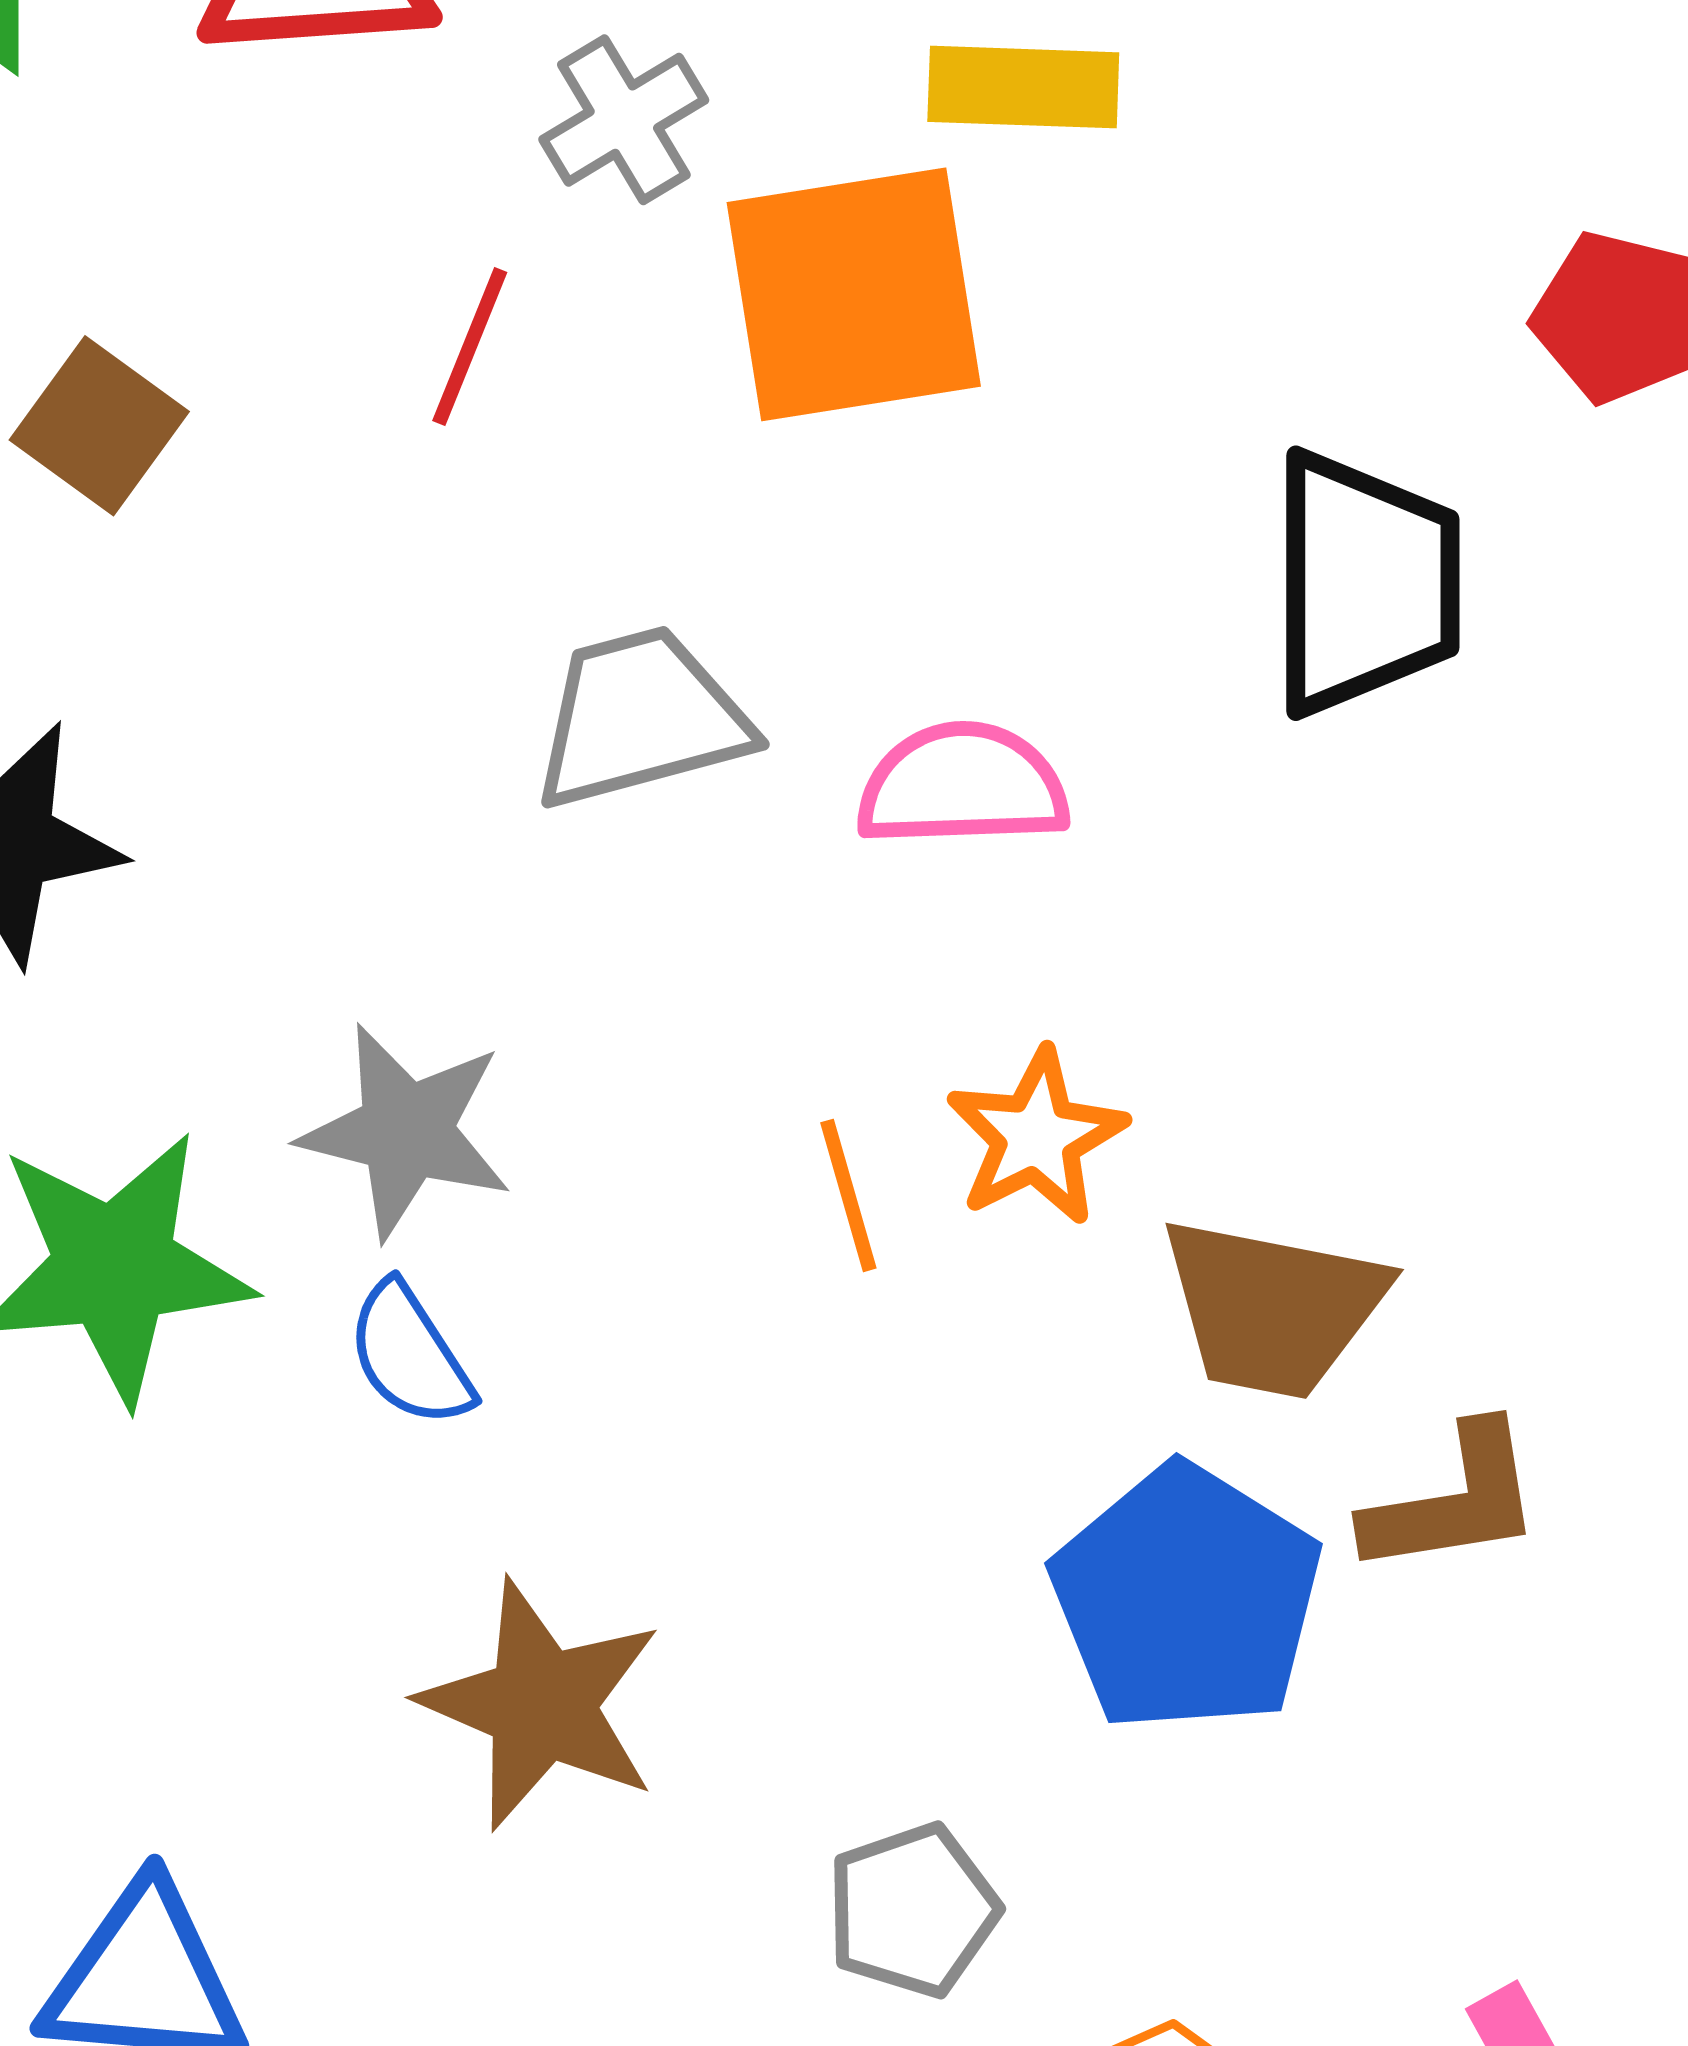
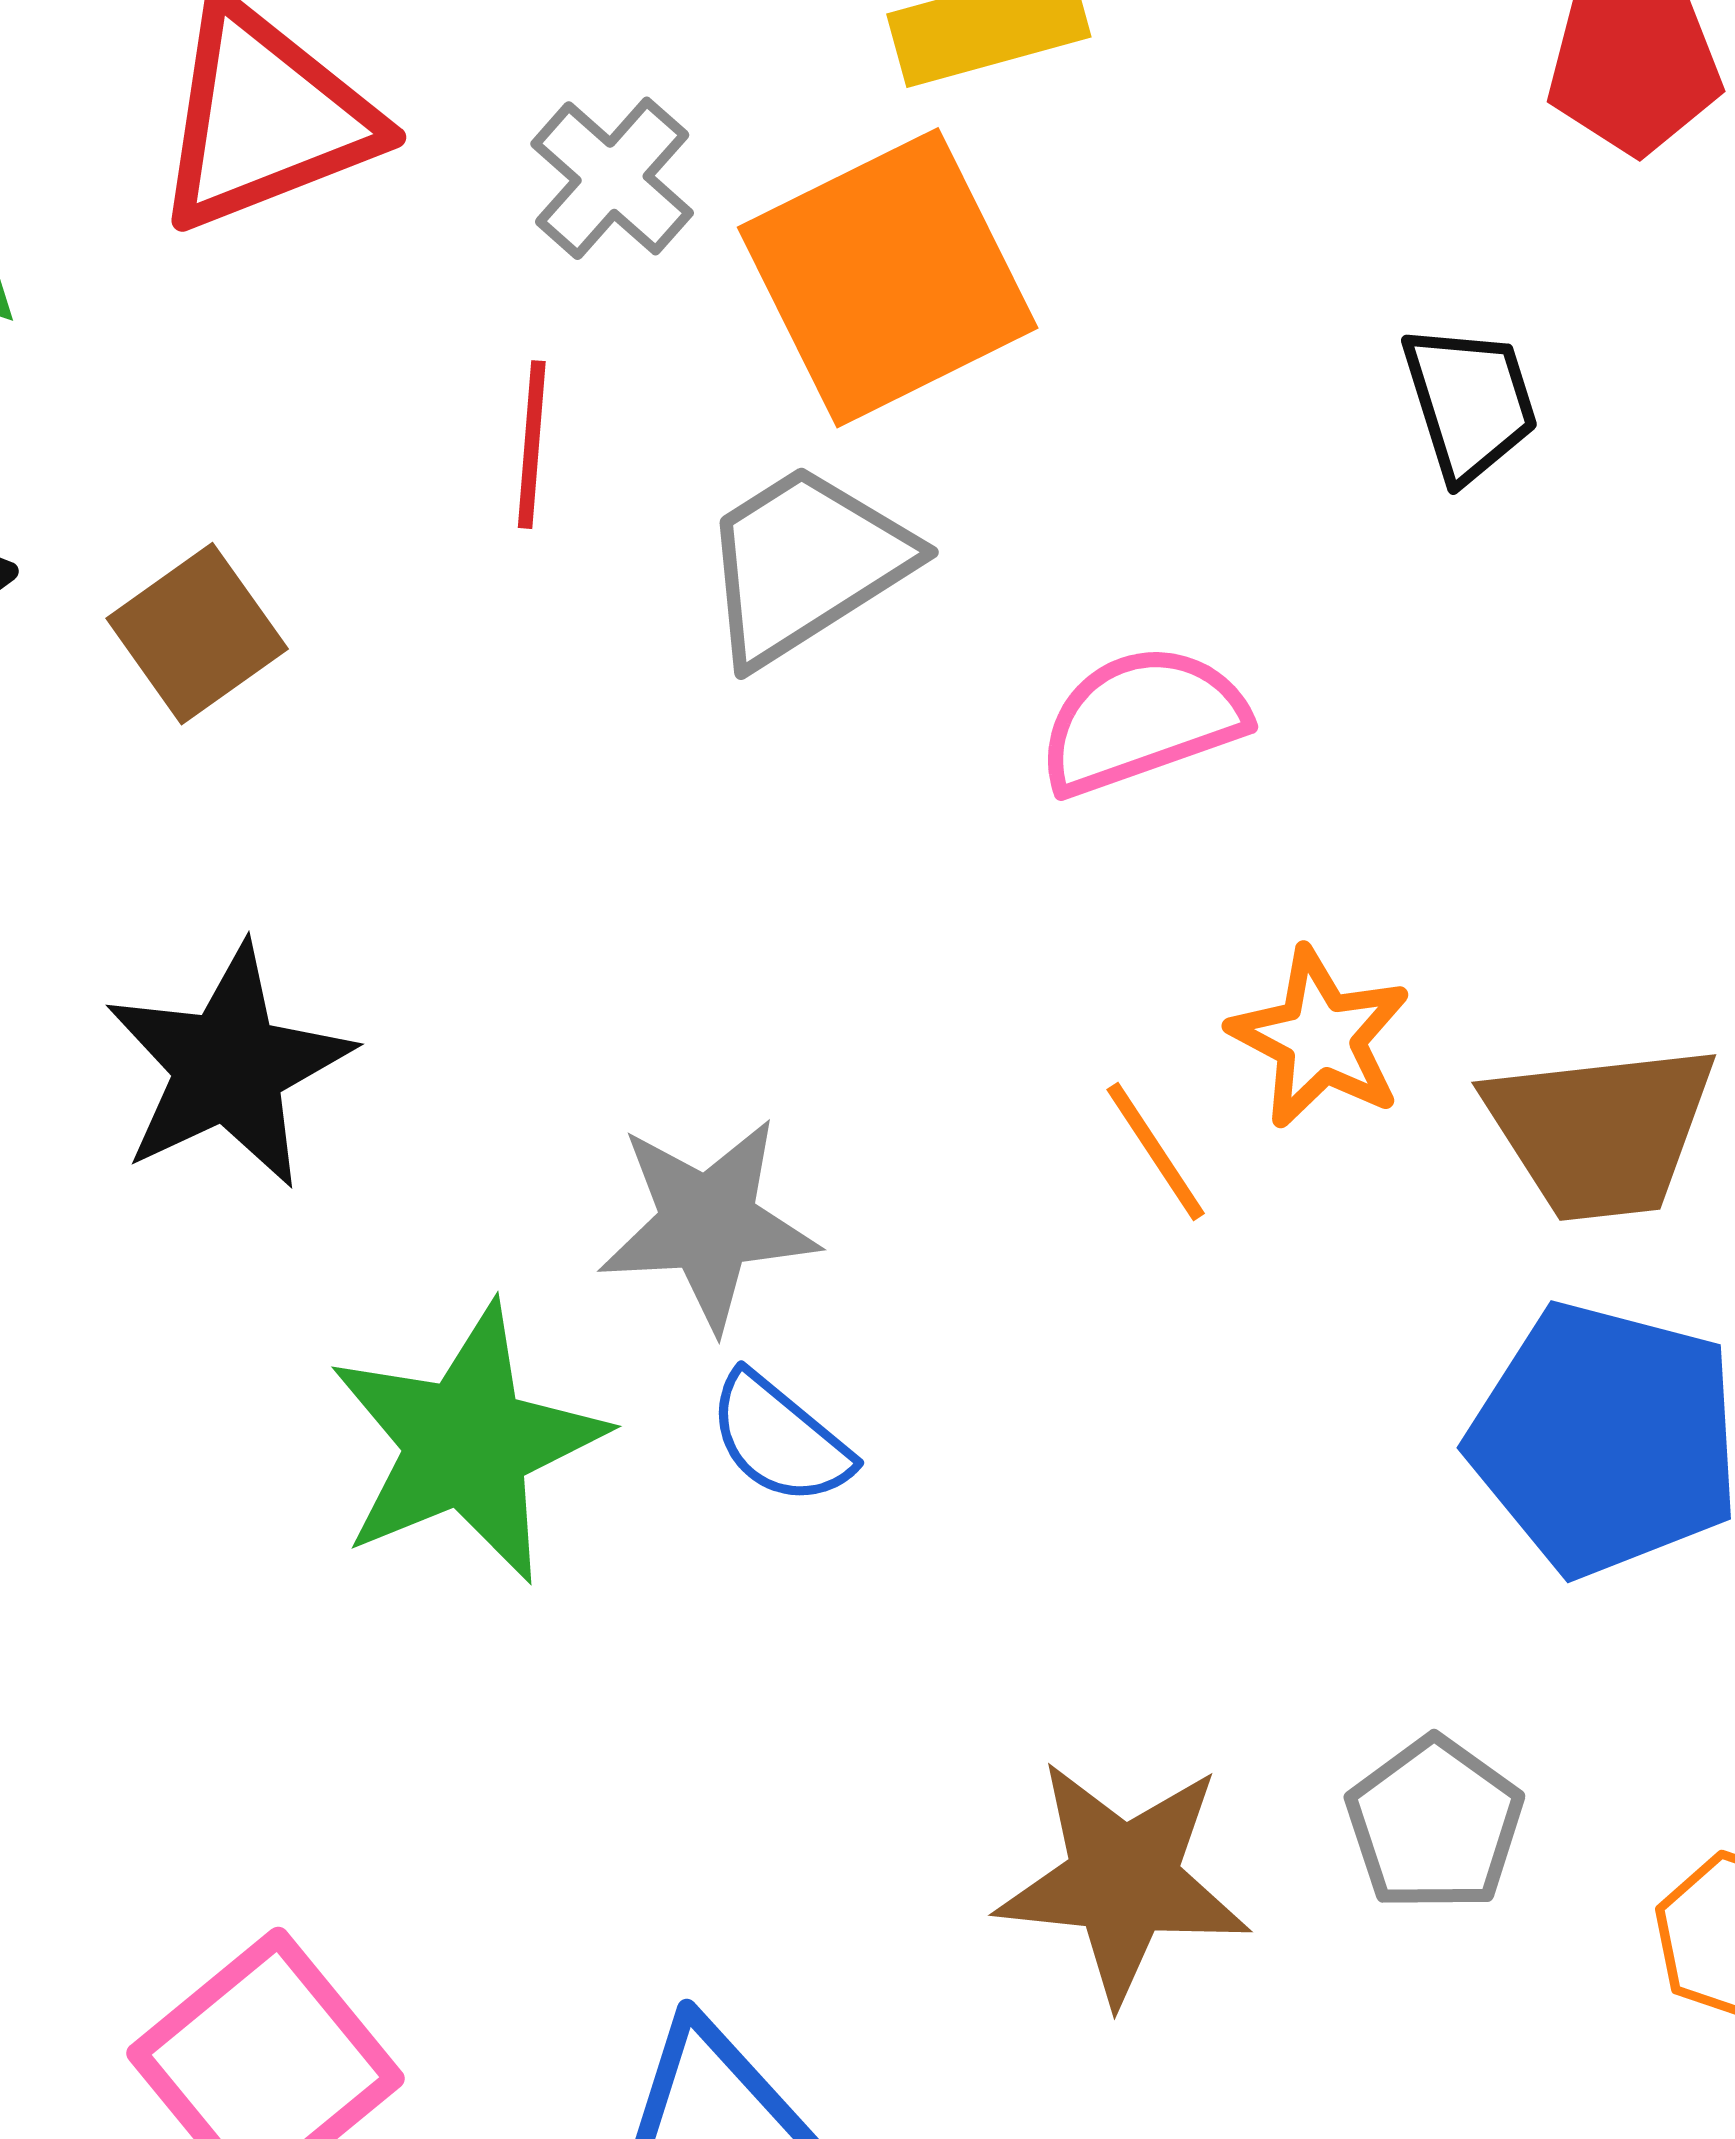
brown square: (99, 426) -> (197, 634), turned 36
black trapezoid: (1365, 583) -> (1470, 402), size x0.6
gray trapezoid: (641, 718) -> (805, 564), moved
brown star: (541, 1705) -> (1123, 1881), moved

